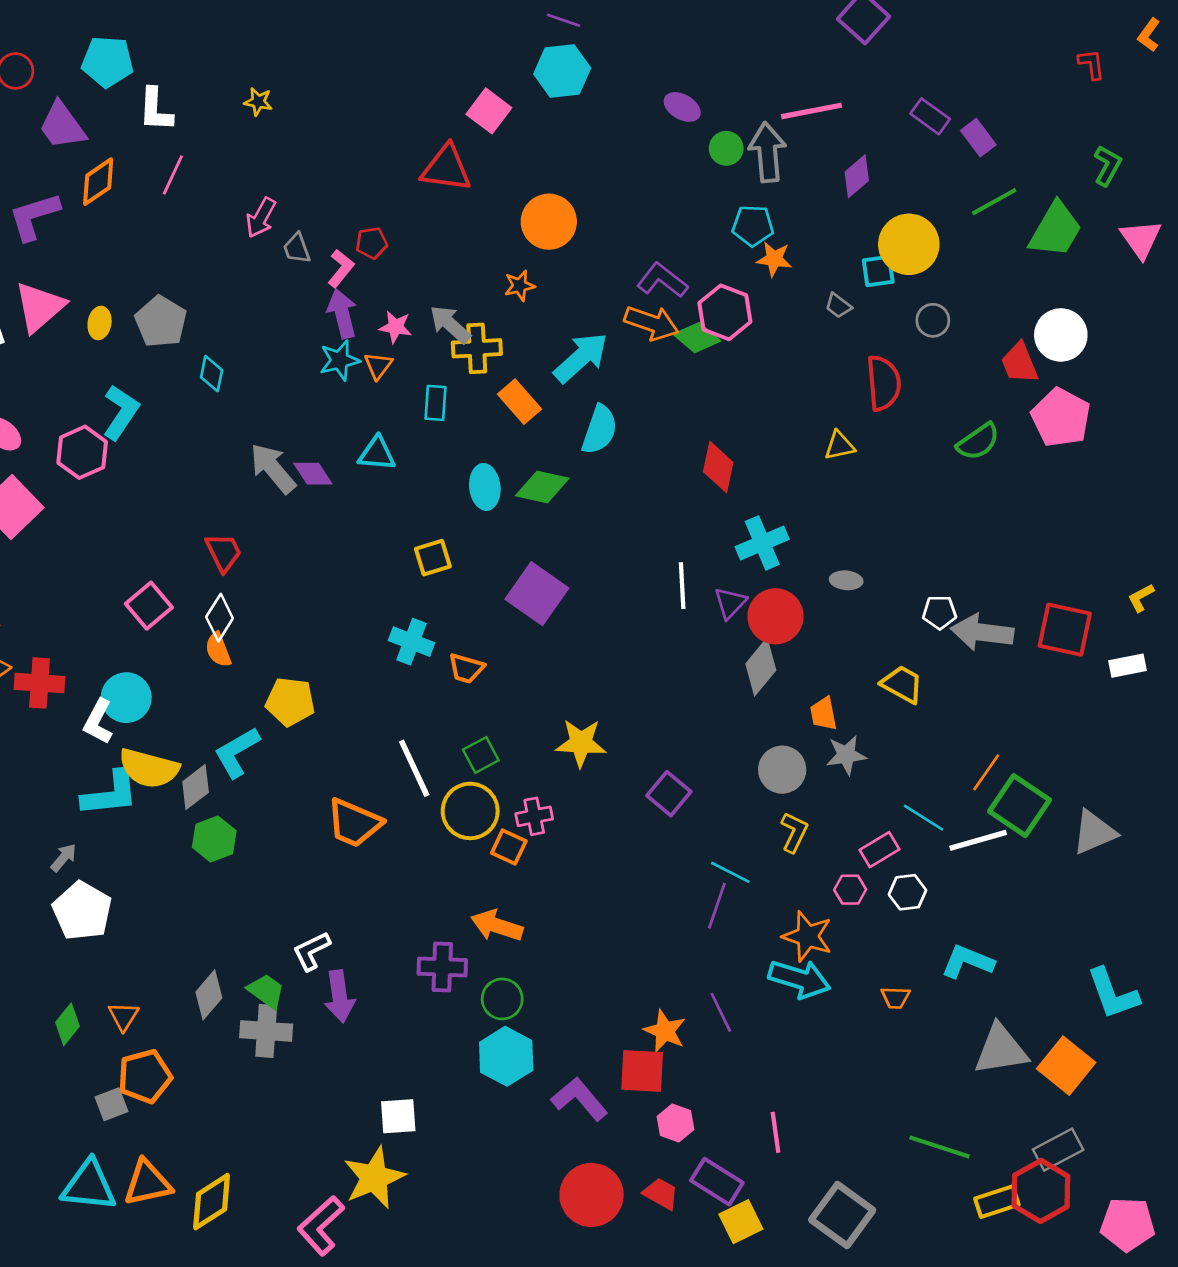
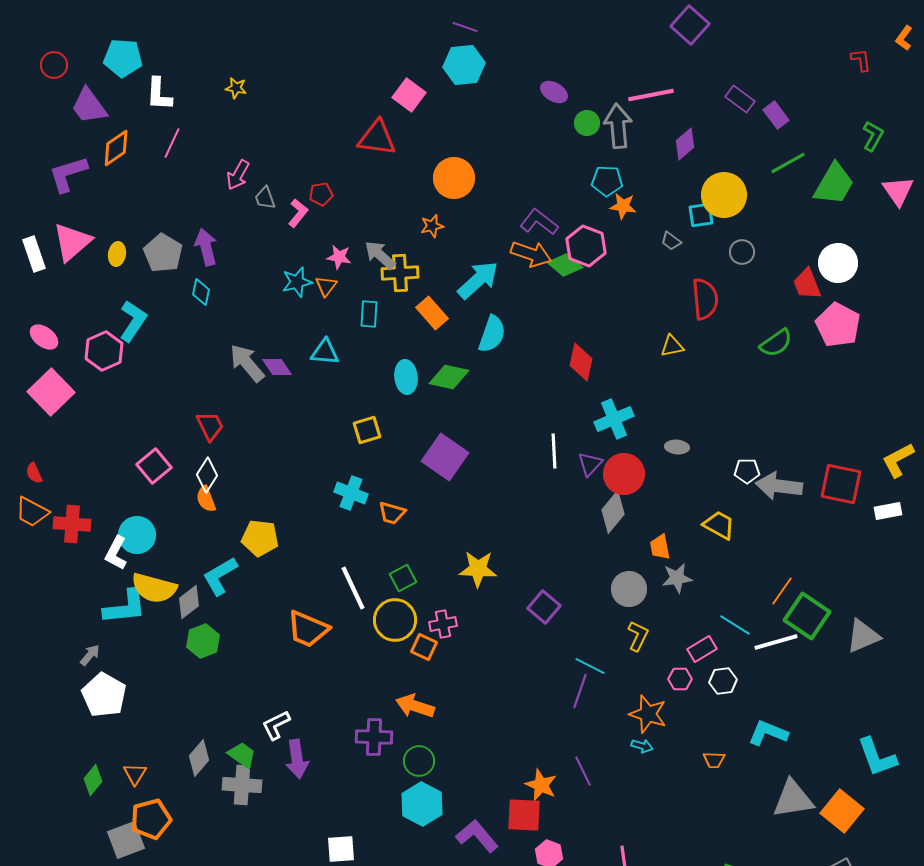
purple arrow: (342, 314) -> (206, 247), moved
yellow L-shape: (1141, 598) -> (898, 460), size x1.6
cyan arrow: (800, 979) -> (642, 746), size x0.5
gray square: (112, 1104) -> (126, 840), size x1.5

